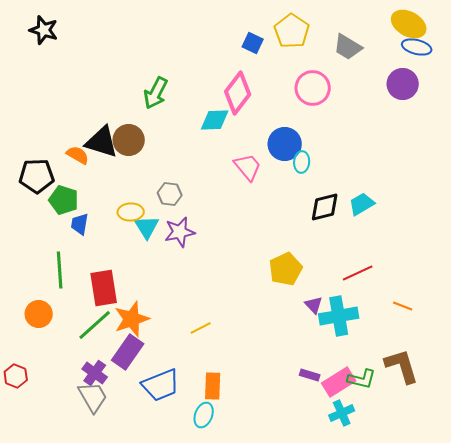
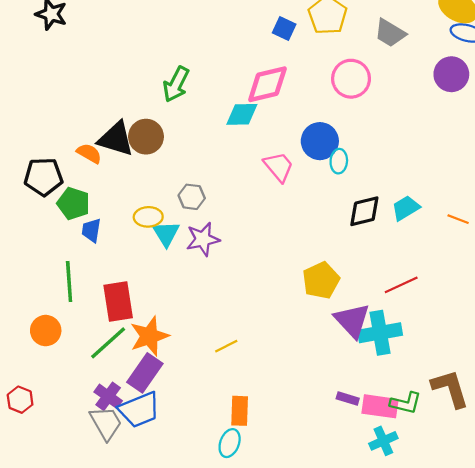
pink diamond: (238, 93) -> (267, 84), turned 39
purple triangle: (314, 305) -> (352, 321), size x1.8
orange line: (403, 306) -> (458, 219), moved
pink rectangle: (339, 382) -> (380, 406), turned 40
blue trapezoid: (161, 385) -> (139, 410), moved

